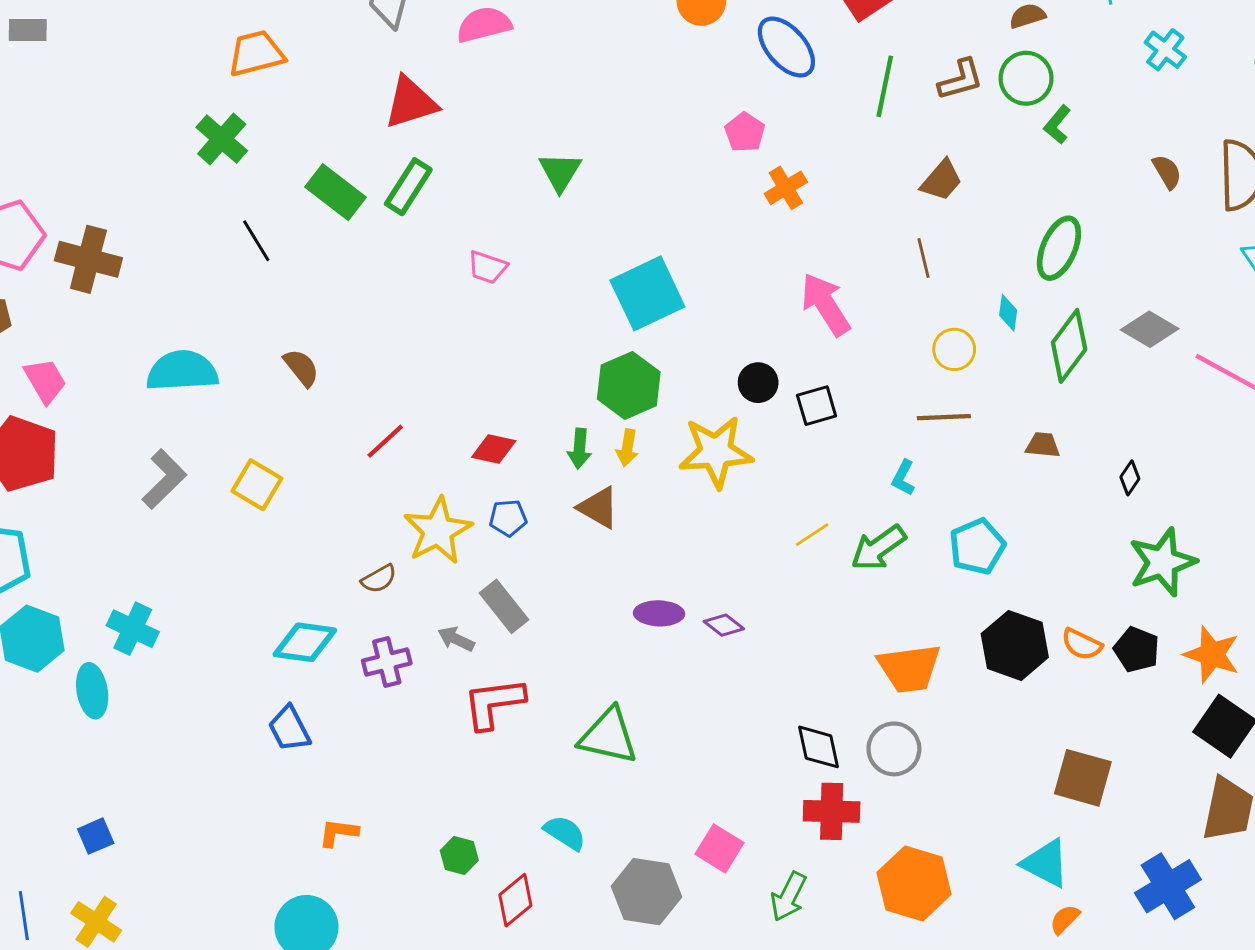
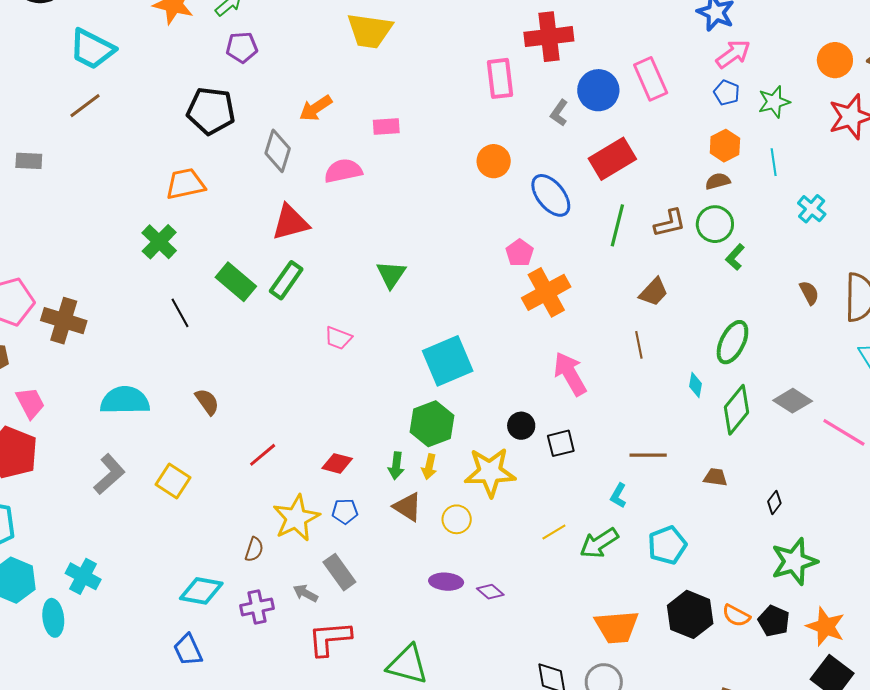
orange cross: (786, 188) -> (546, 292), size x1.6
yellow circle: (954, 349) -> (457, 519), moved
brown semicircle: (379, 579) -> (254, 549), turned -45

